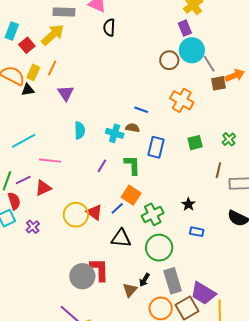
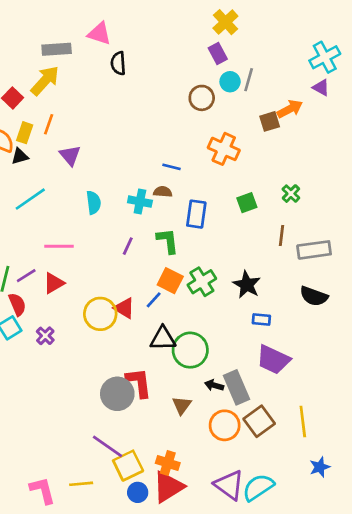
cyan circle: (192, 50) -> (230, 82), size x0.6
gray line: (209, 64) -> (249, 80), moved, turned 54
cyan line: (24, 141) -> (30, 199), moved
black star: (188, 204) -> (247, 285), size x1.5
green cross: (153, 214) -> (202, 282), moved
green circle: (159, 248) -> (190, 350), moved
black arrow: (144, 280) -> (214, 385), moved, turned 80
purple trapezoid: (203, 293) -> (273, 360), moved

